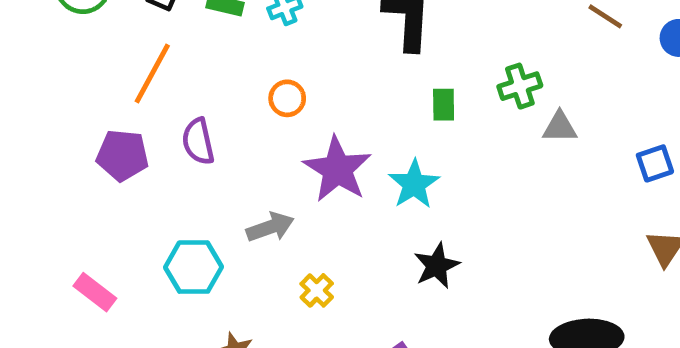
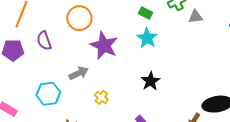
orange circle: (287, 98) -> (79, 18), size x1.6
green rectangle: (444, 105) -> (145, 13), turned -56
cyan star: (414, 184) -> (147, 38), moved

